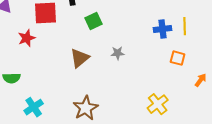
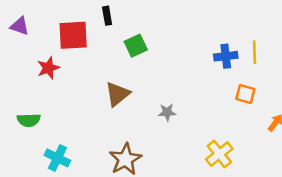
gray star: (118, 53) -> (167, 112), moved
cyan cross: (34, 107) -> (57, 158), turned -30

